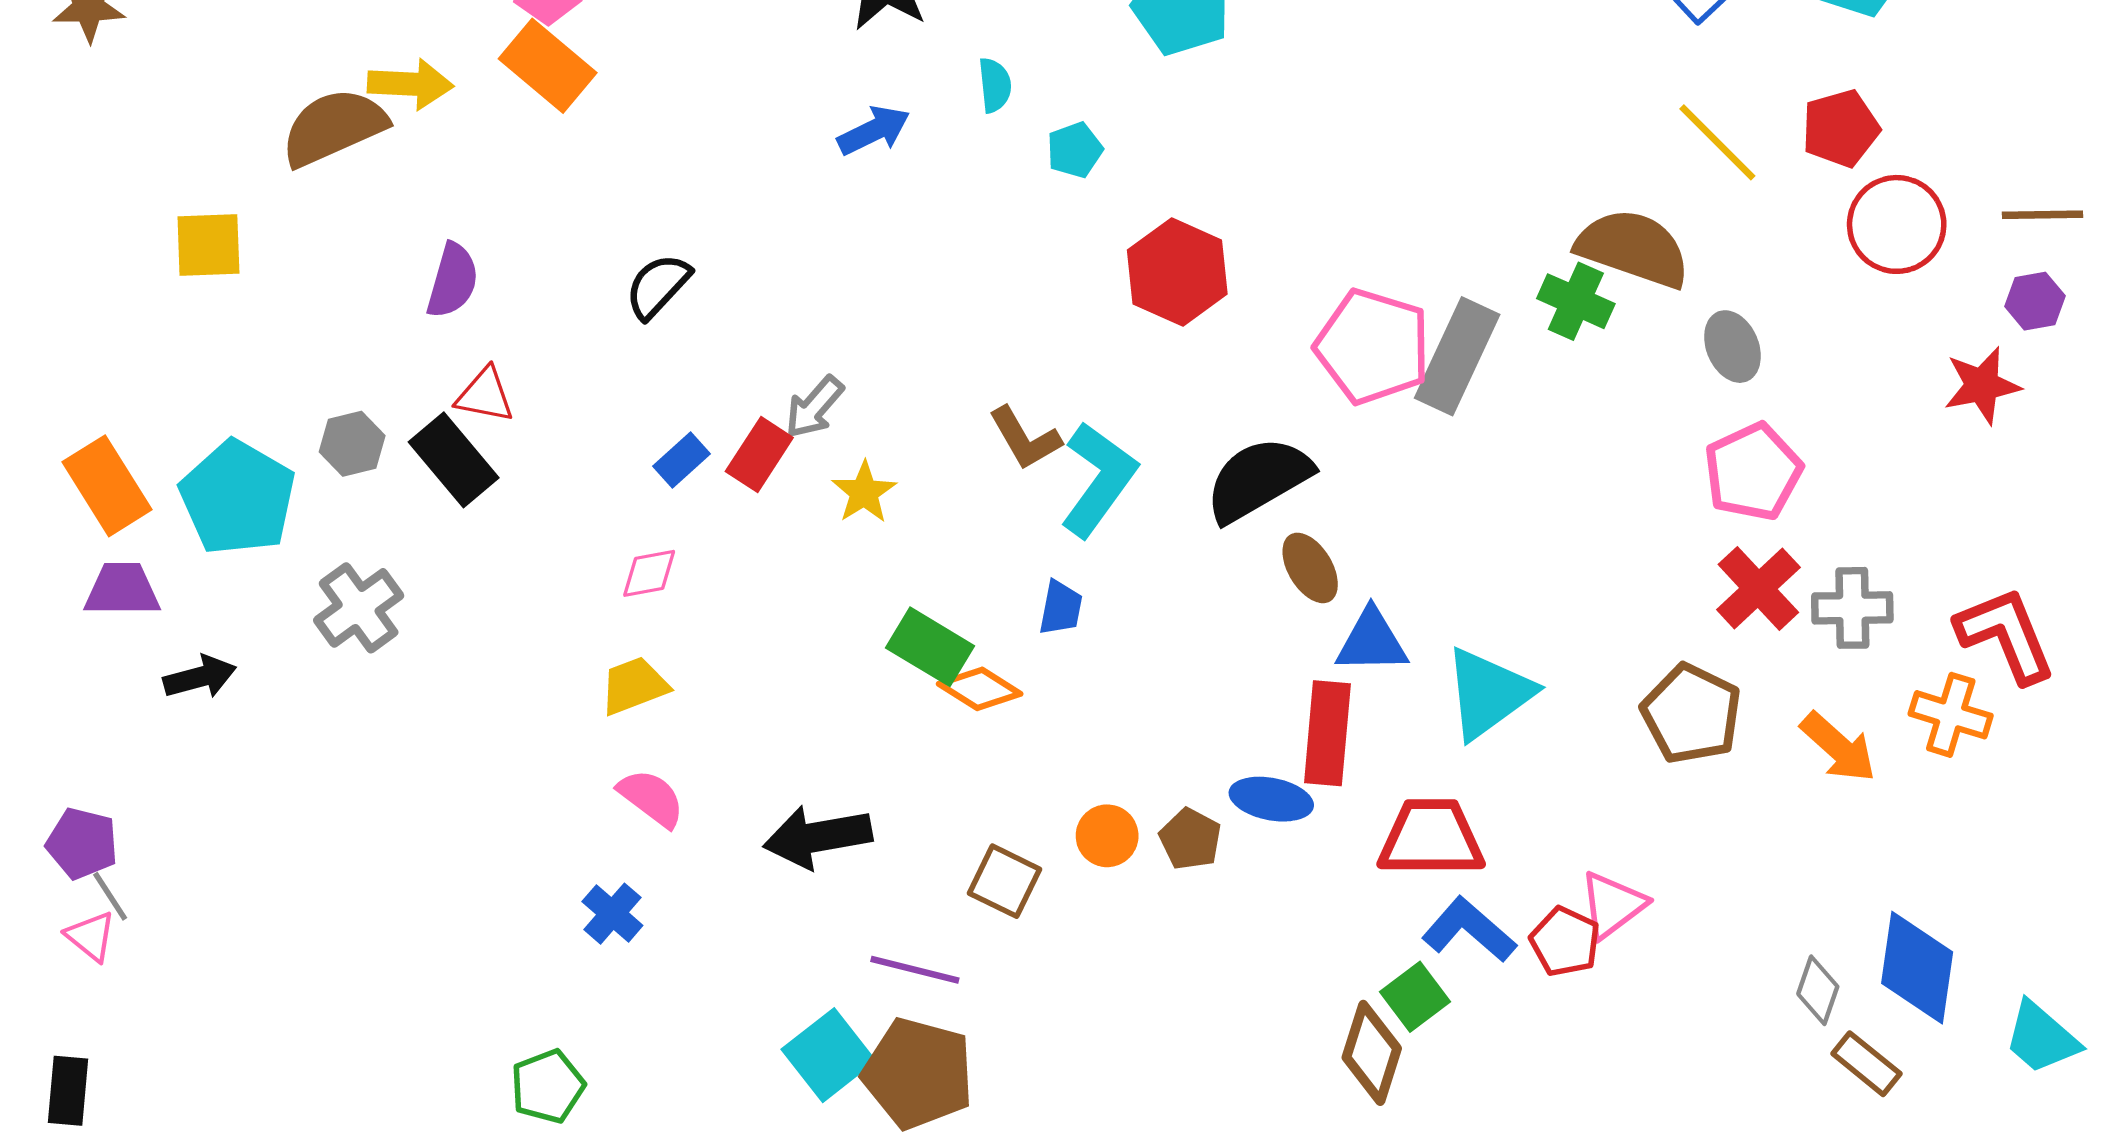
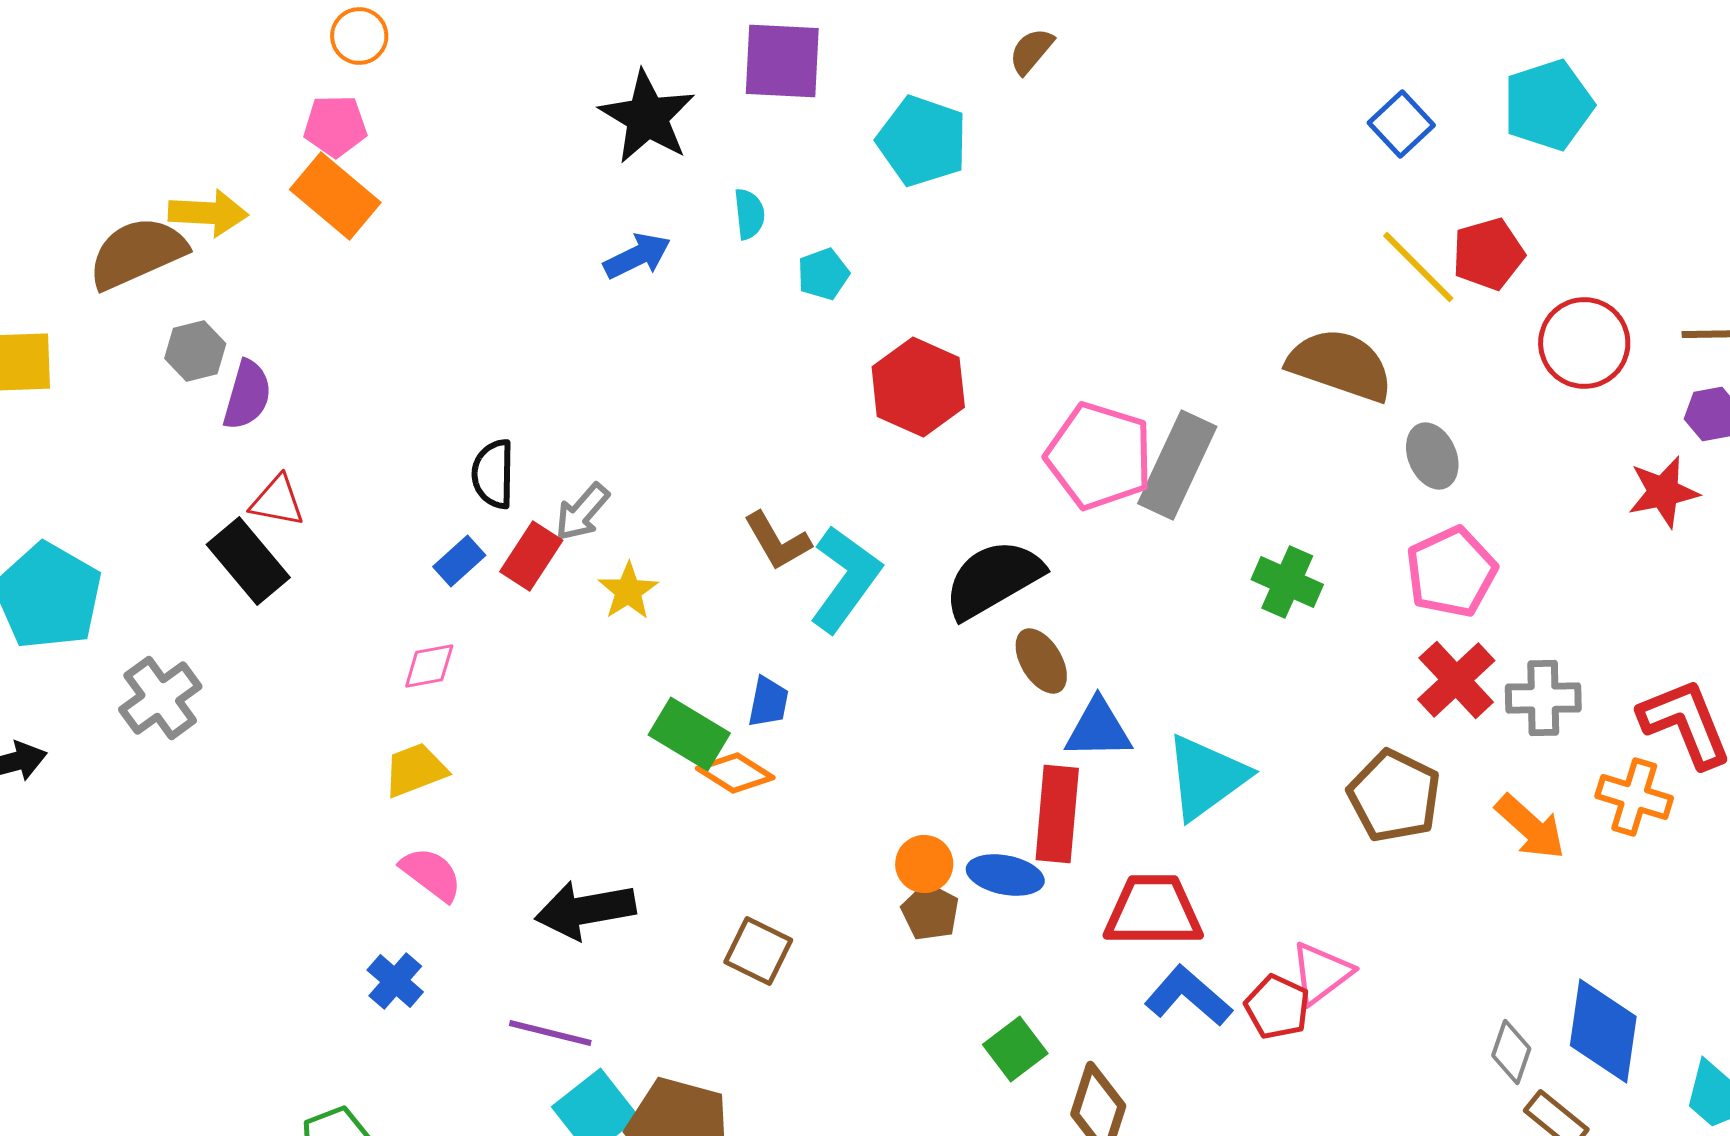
red pentagon: (1840, 128) -> (1488, 254), moved
black semicircle: (658, 286) -> (493, 474), moved, turned -42
green cross: (1576, 301) -> (1287, 582), moved
gray hexagon: (352, 444) -> (195, 351), moved
blue trapezoid: (1061, 608) -> (768, 702), moved
orange circle: (1107, 836) -> (924, 864), moved
purple line: (915, 970) -> (550, 1033), moved
green square: (1415, 997) -> (1015, 1049), moved

